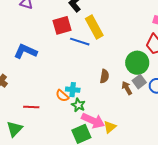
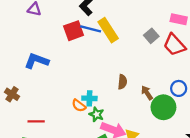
blue line: (80, 42) -> (91, 29), moved
green circle: (137, 63) -> (163, 107), moved
gray square: (139, 82) -> (151, 36), moved
red line: (31, 107) -> (36, 121), moved

